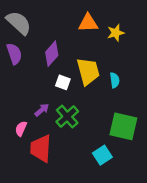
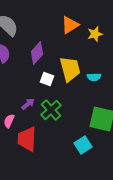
orange triangle: (88, 23) -> (70, 25), turned -30
cyan semicircle: (115, 80) -> (94, 77), turned 96

